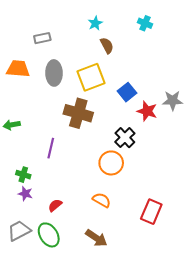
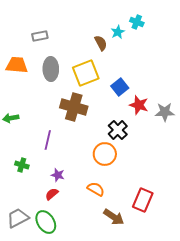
cyan star: (95, 23) -> (118, 32), moved
gray star: (173, 101) -> (165, 112), moved
purple star: (25, 194) -> (58, 175), moved
brown arrow: (96, 238) -> (114, 217), moved

